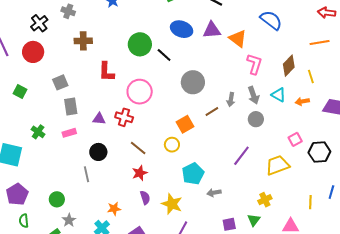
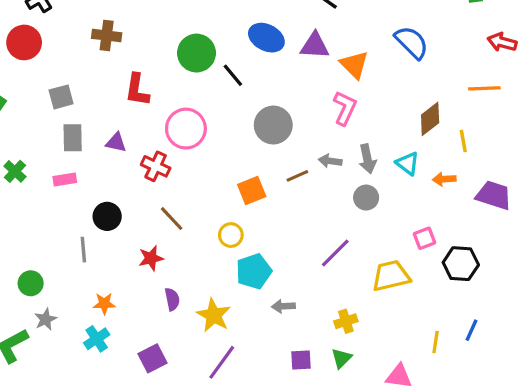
pink L-shape: (254, 64) -> (345, 108), moved
gray arrow: (231, 100) -> (330, 161), turned 80
purple triangle: (99, 119) -> (116, 142), moved
yellow circle: (172, 145) -> (231, 235), moved
red star: (140, 173) -> (151, 258), moved
yellow cross: (265, 200) -> (346, 321), moved
orange star: (114, 209) -> (104, 303), moved

